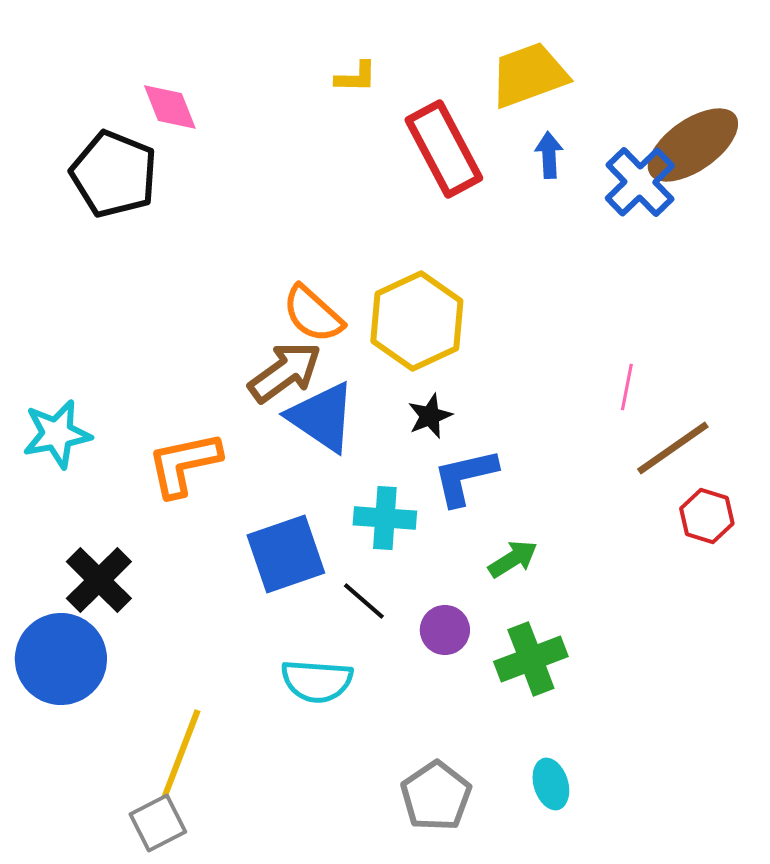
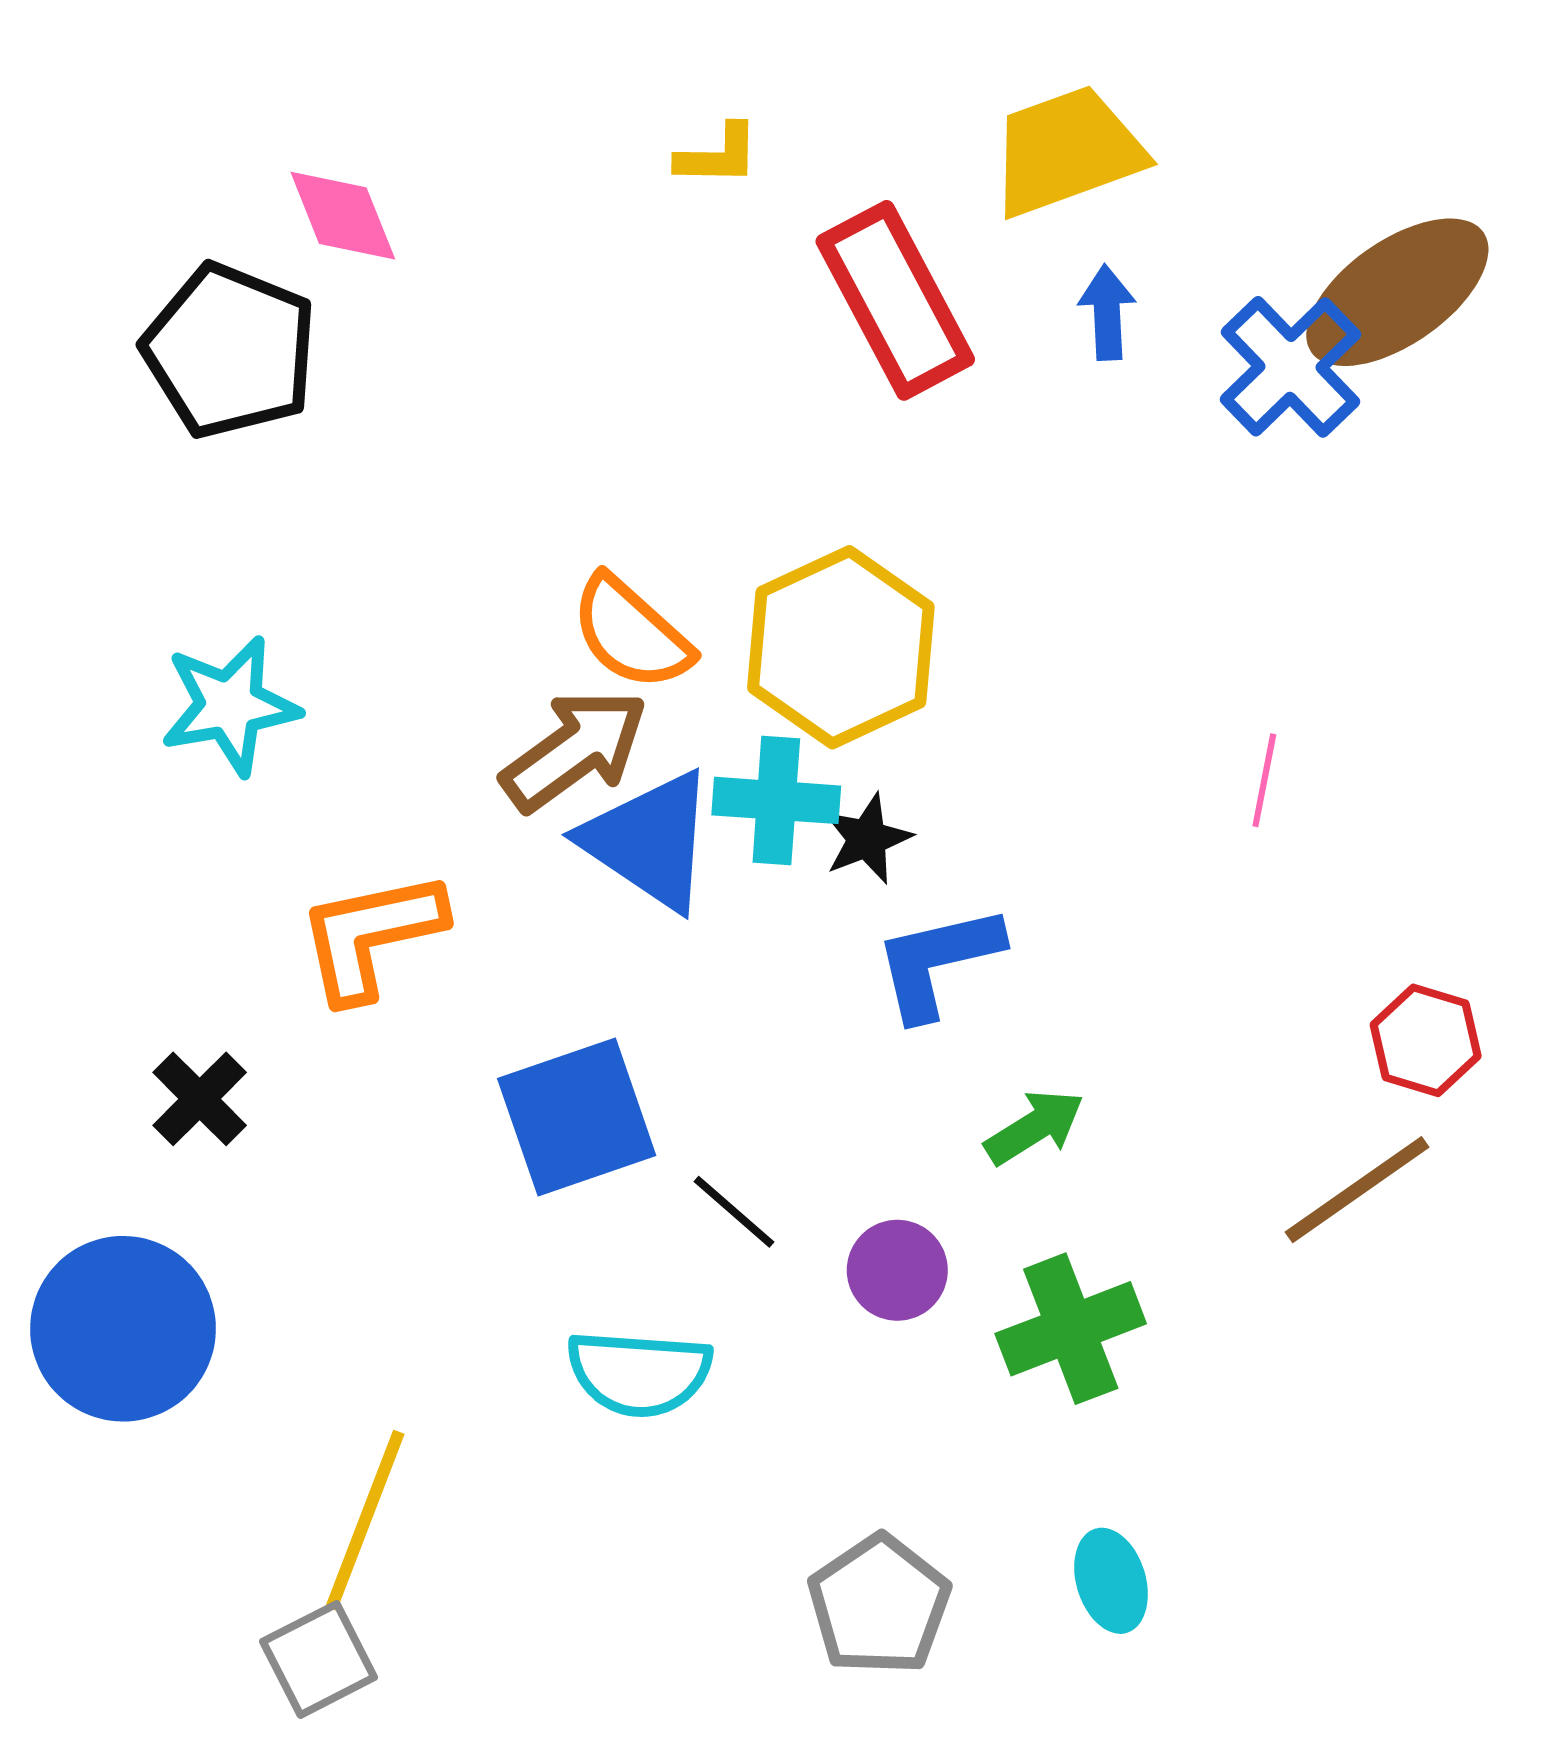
cyan star: (57, 434) -> (230, 706), moved
brown line: (673, 448) -> (1357, 1190), moved
cyan cross: (385, 518) -> (776, 800), moved
black cross: (99, 580) -> (200, 1099), moved, size x0.7

